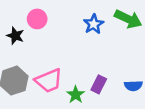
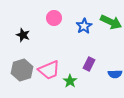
pink circle: (37, 19) -> (54, 18), moved
purple rectangle: (99, 84) -> (89, 64), moved

